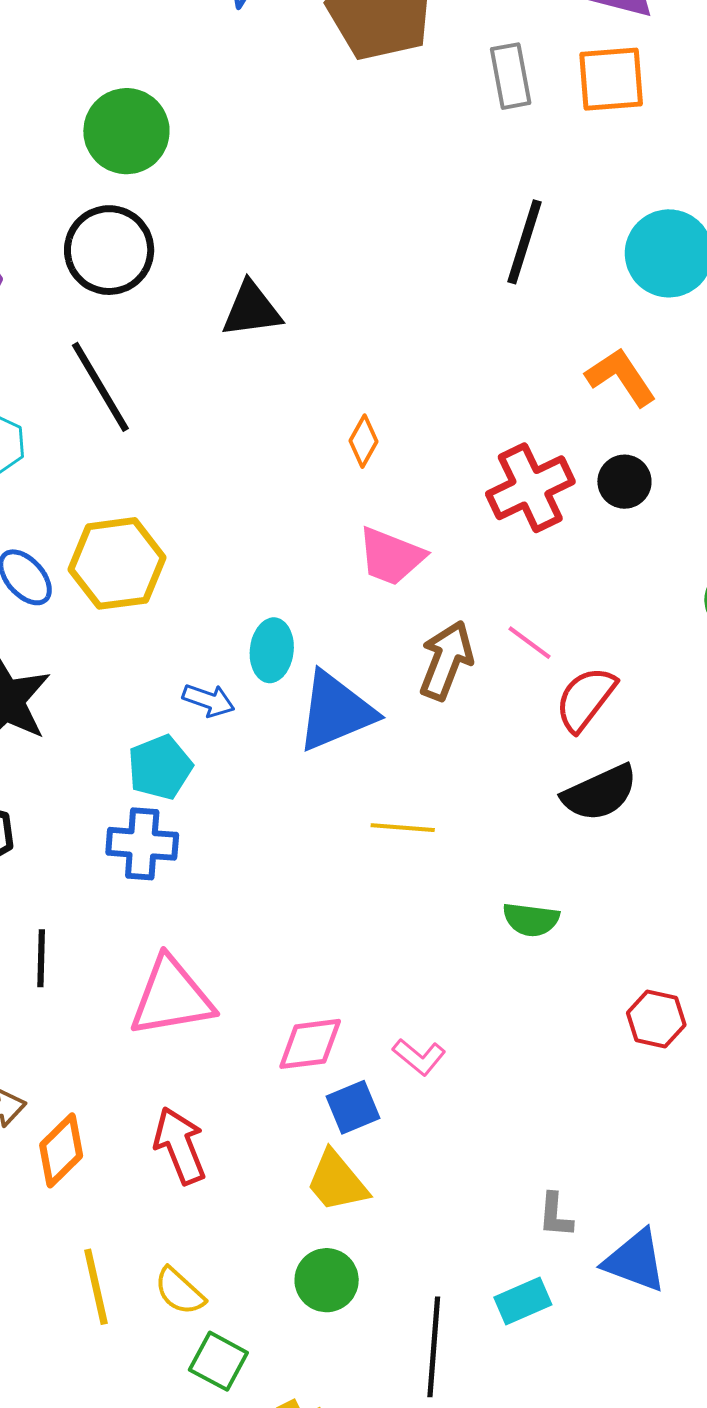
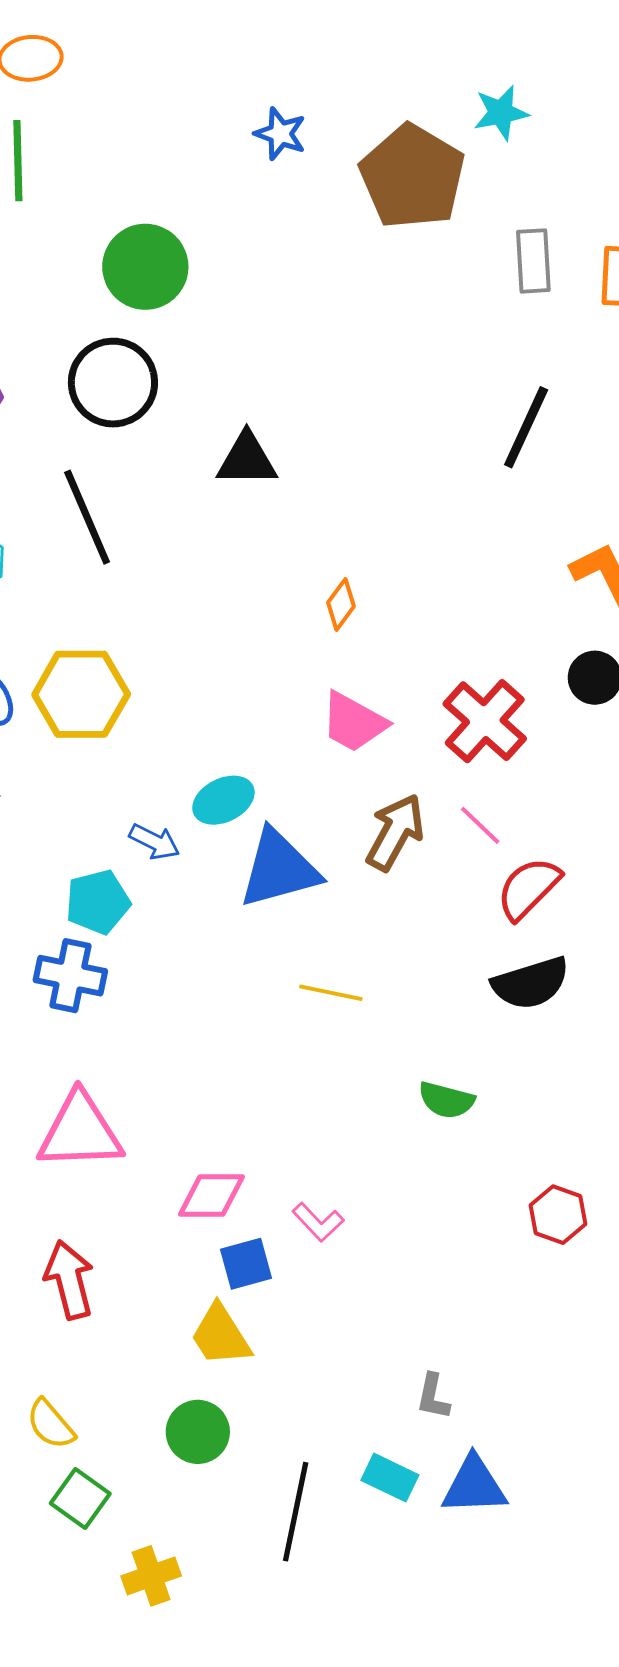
red cross: (530, 488) -> (485, 721), moved, turned -30
cyan ellipse: (272, 650) -> (223, 800), turned 50
blue triangle: (635, 1261) -> (474, 1486), moved, turned -30
cyan rectangle: (523, 1301) -> (390, 1478), turned 42

